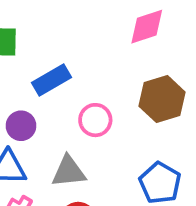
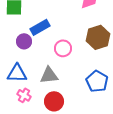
purple circle: (21, 126) -> (24, 41), moved

